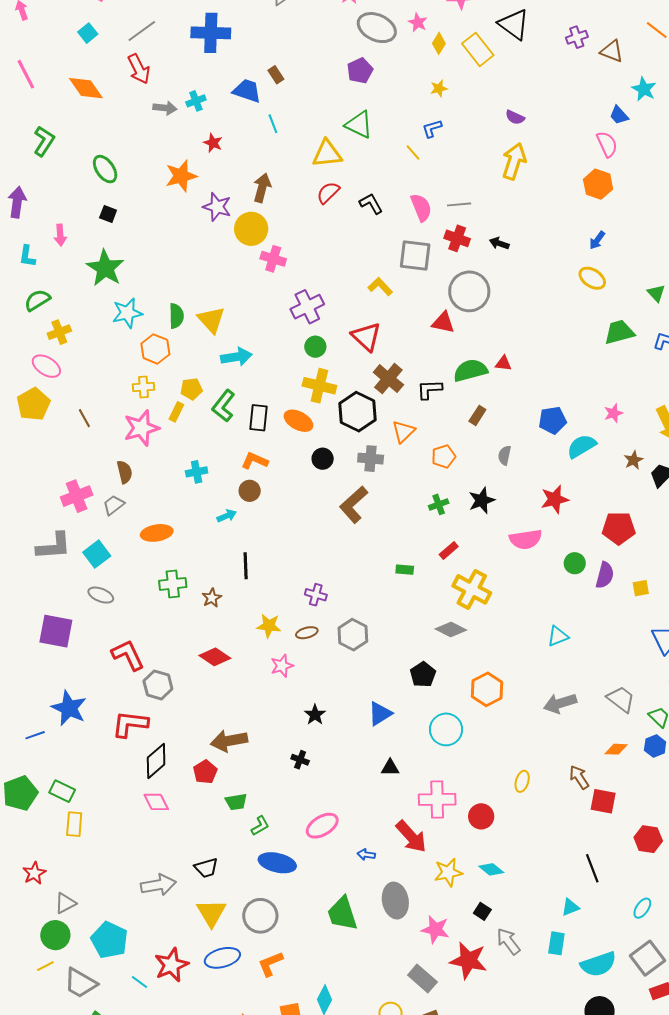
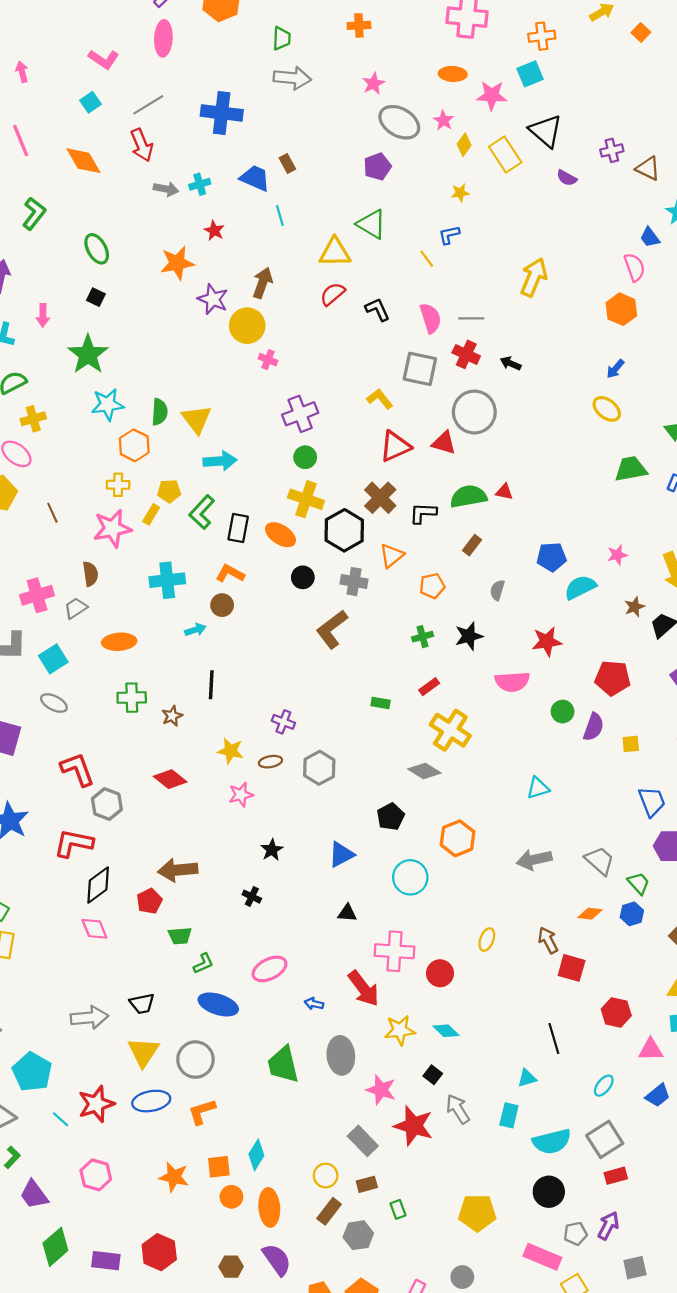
purple semicircle: (515, 117) -> (567, 178), moved
pink cross: (273, 259) -> (268, 360), size x0.7
red triangle: (366, 337) -> (395, 446), moved, turned 48
cyan cross: (197, 472) -> (167, 580), size x1.5

